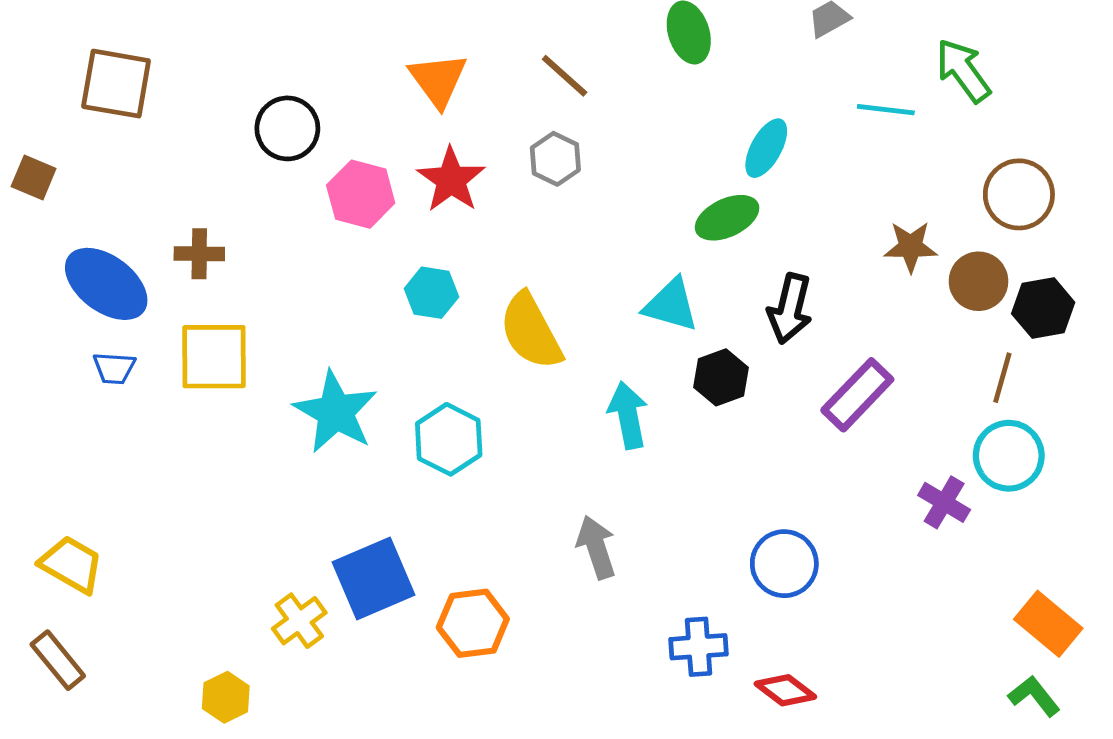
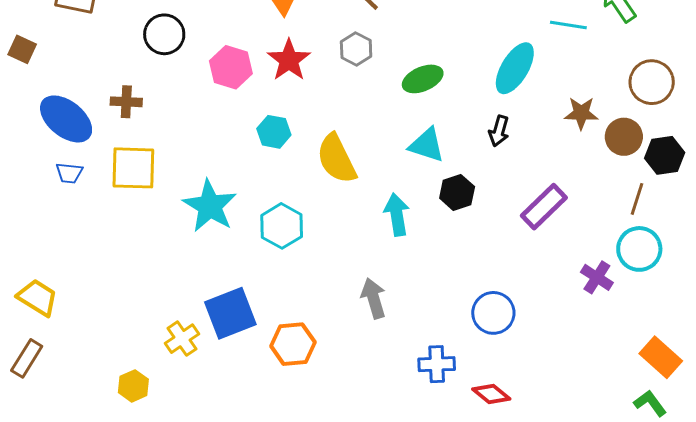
black circle: (287, 128) -> (164, 34), moved
cyan ellipse: (766, 148) -> (515, 68), moved, size x1.4
green ellipse: (727, 218) -> (423, 79), moved
black arrow: (790, 309) -> (499, 131), moved, size x0.7
brown rectangle: (58, 660) -> (27, 358), turned 69

